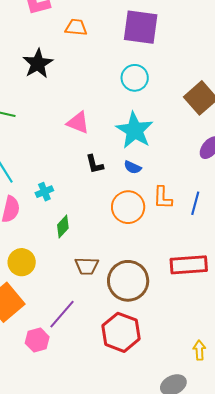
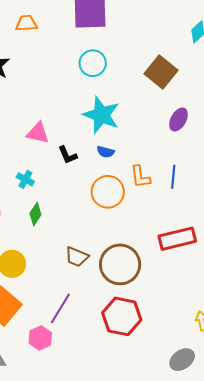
pink triangle: (78, 123) -> (38, 133), moved
cyan cross: (44, 192) -> (25, 179), moved, turned -30
green diamond: (63, 226) -> (35, 214), moved
brown trapezoid: (87, 266) -> (77, 257), turned 30

